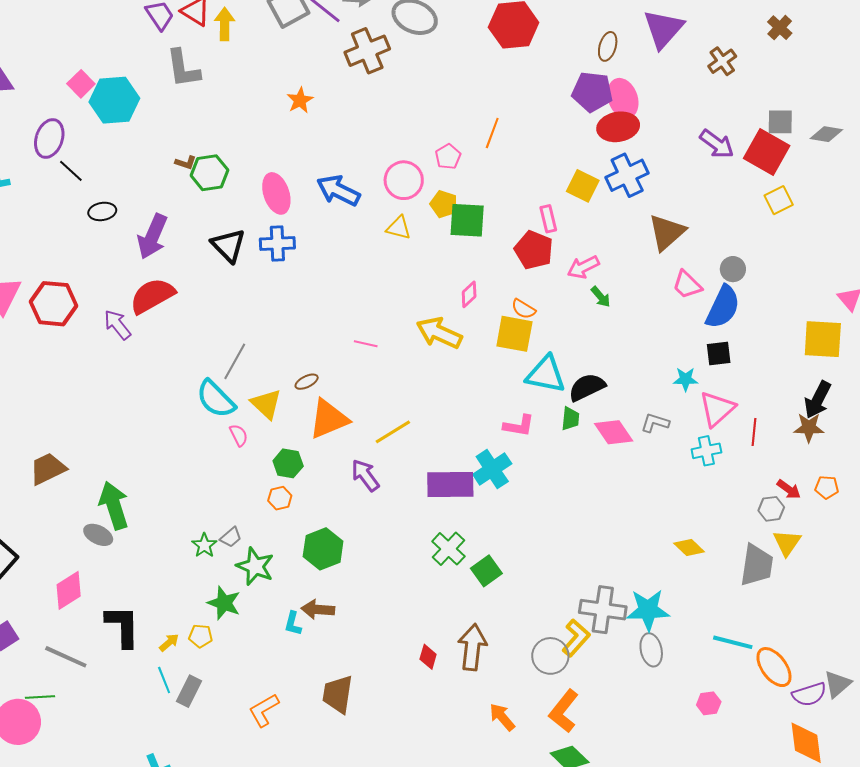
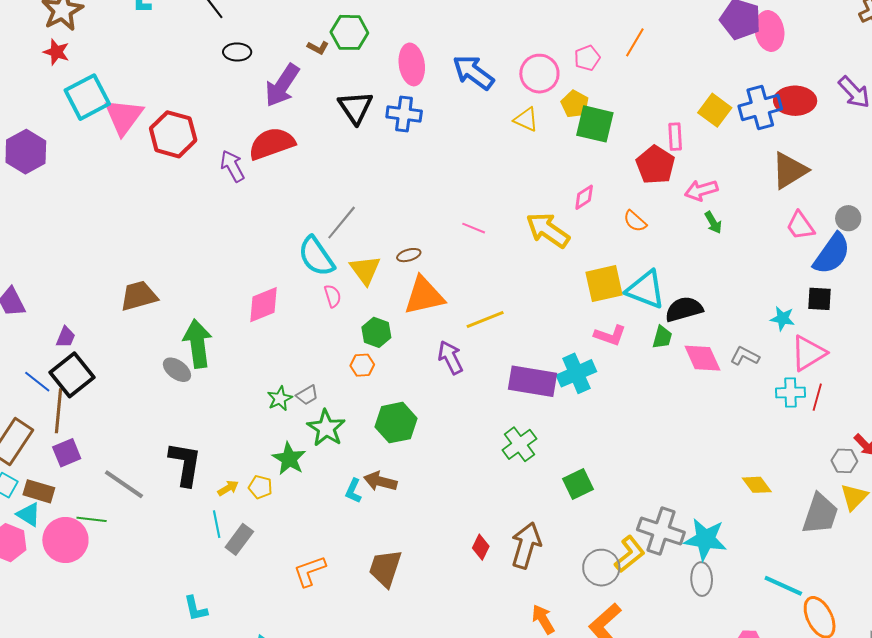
red ellipse: (618, 127) -> (795, 101), moved
brown L-shape: (186, 163) -> (318, 48), moved
yellow square: (514, 334) -> (604, 284), moved, turned -33
red line: (754, 432) -> (817, 397), moved
green square: (486, 571) -> (578, 484), moved
pink diamond: (69, 590) -> (264, 305), moved

